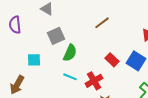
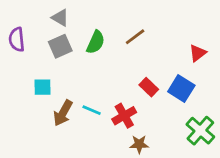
gray square: (56, 36) -> (60, 46), moved
green semicircle: (70, 53) -> (96, 42), moved
brown arrow: (17, 85) -> (63, 113), moved

